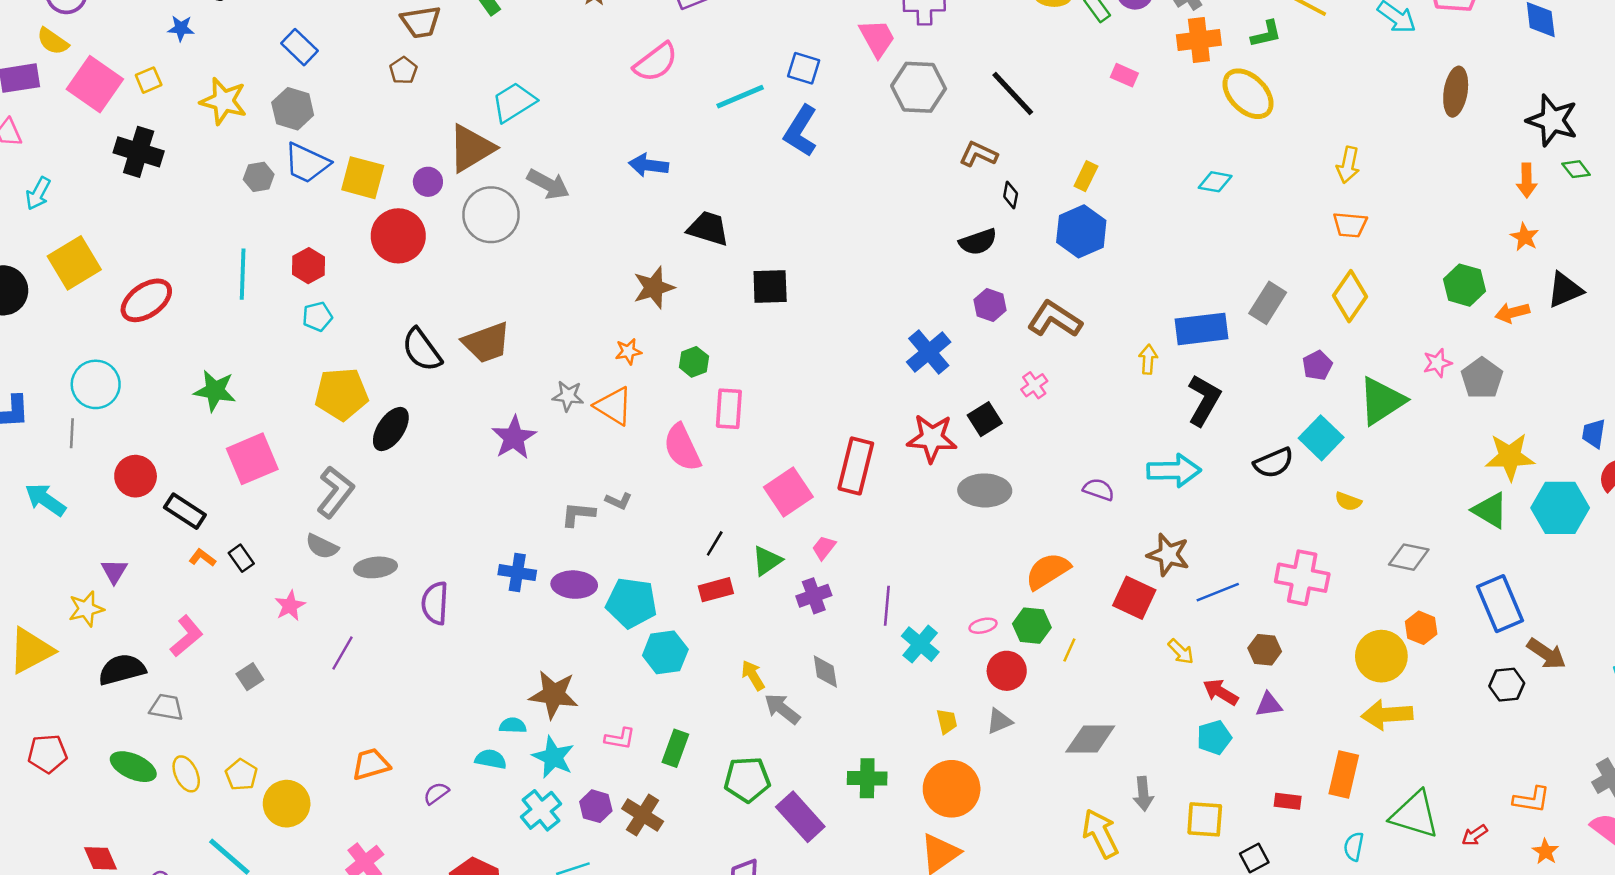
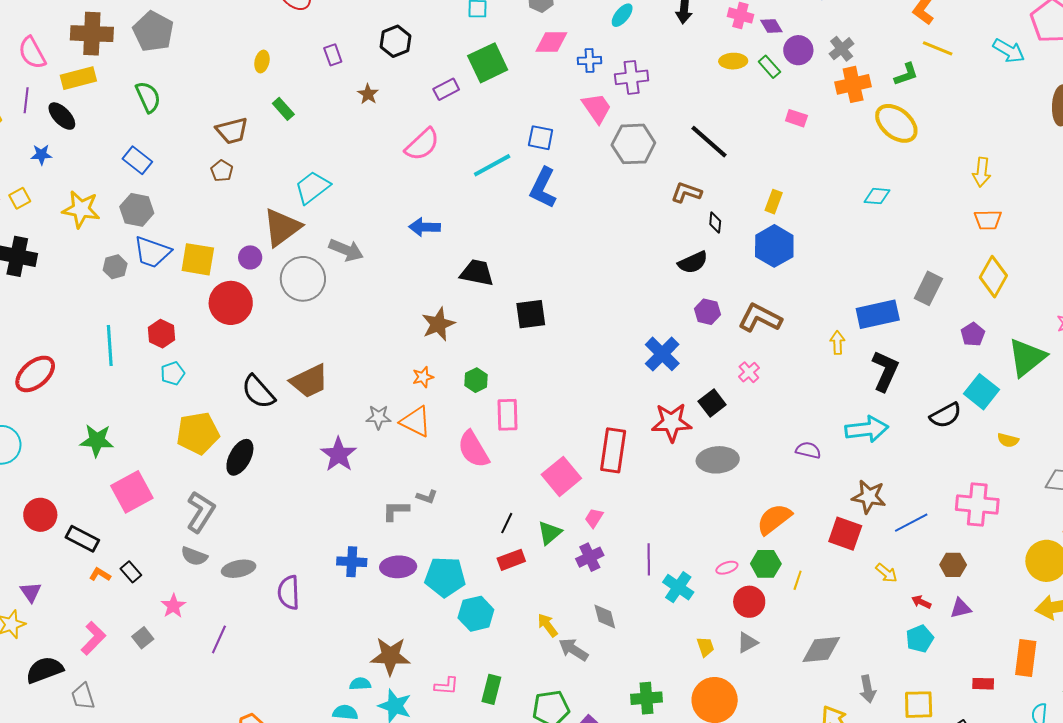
gray square: (250, 677) -> (143, 638), moved
red arrow: (1221, 692) -> (921, 602), size x0.7
gray trapezoid: (166, 707) -> (83, 696), turned -112

